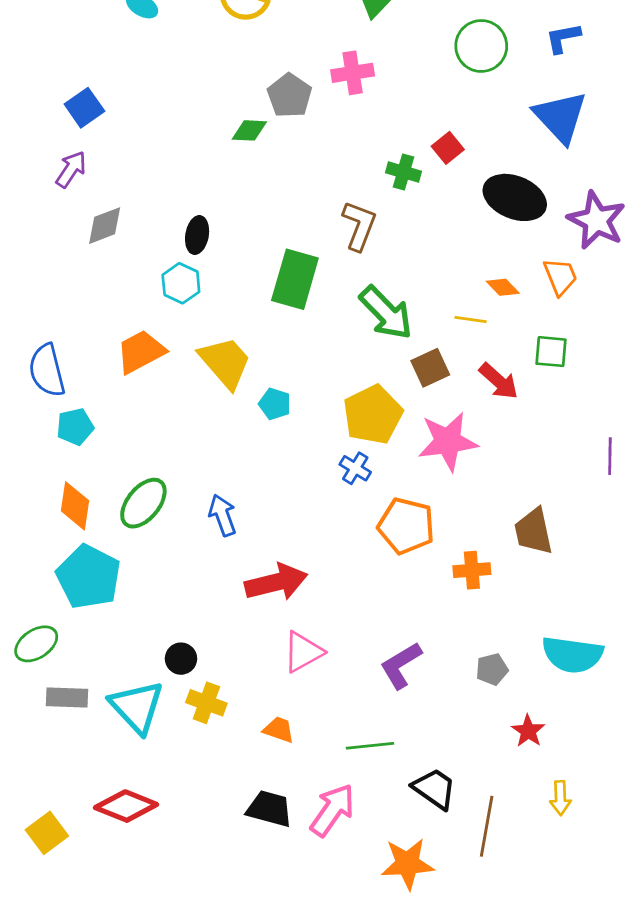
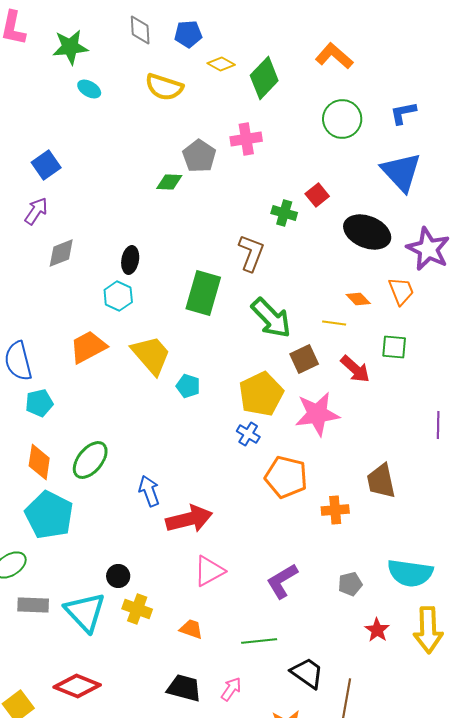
blue arrow: (223, 515) -> (149, 491), moved
yellow arrow: (560, 798) -> (428, 630), moved, size x1.8
pink arrow: (332, 810) -> (231, 689), size x0.6

